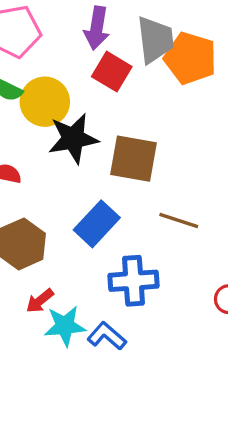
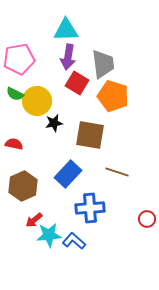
orange pentagon: (190, 58) -> (113, 96), moved
black star: (73, 139) -> (54, 123), size x0.6

